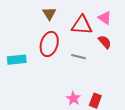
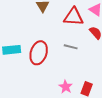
red ellipse: (49, 44) -> (39, 53), moved

